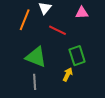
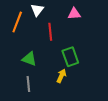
red line: (57, 30) -> (50, 32), turned 60
green triangle: (36, 57) -> (29, 59), size x0.7

